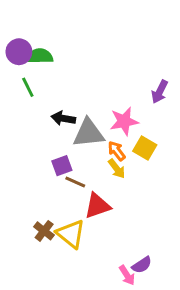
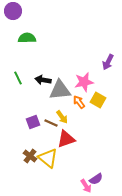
purple circle: (19, 52) -> (13, 11), moved
green line: (28, 87) -> (18, 78), moved
purple square: (62, 166) -> (33, 122), moved
yellow arrow: (117, 169) -> (62, 117), moved

